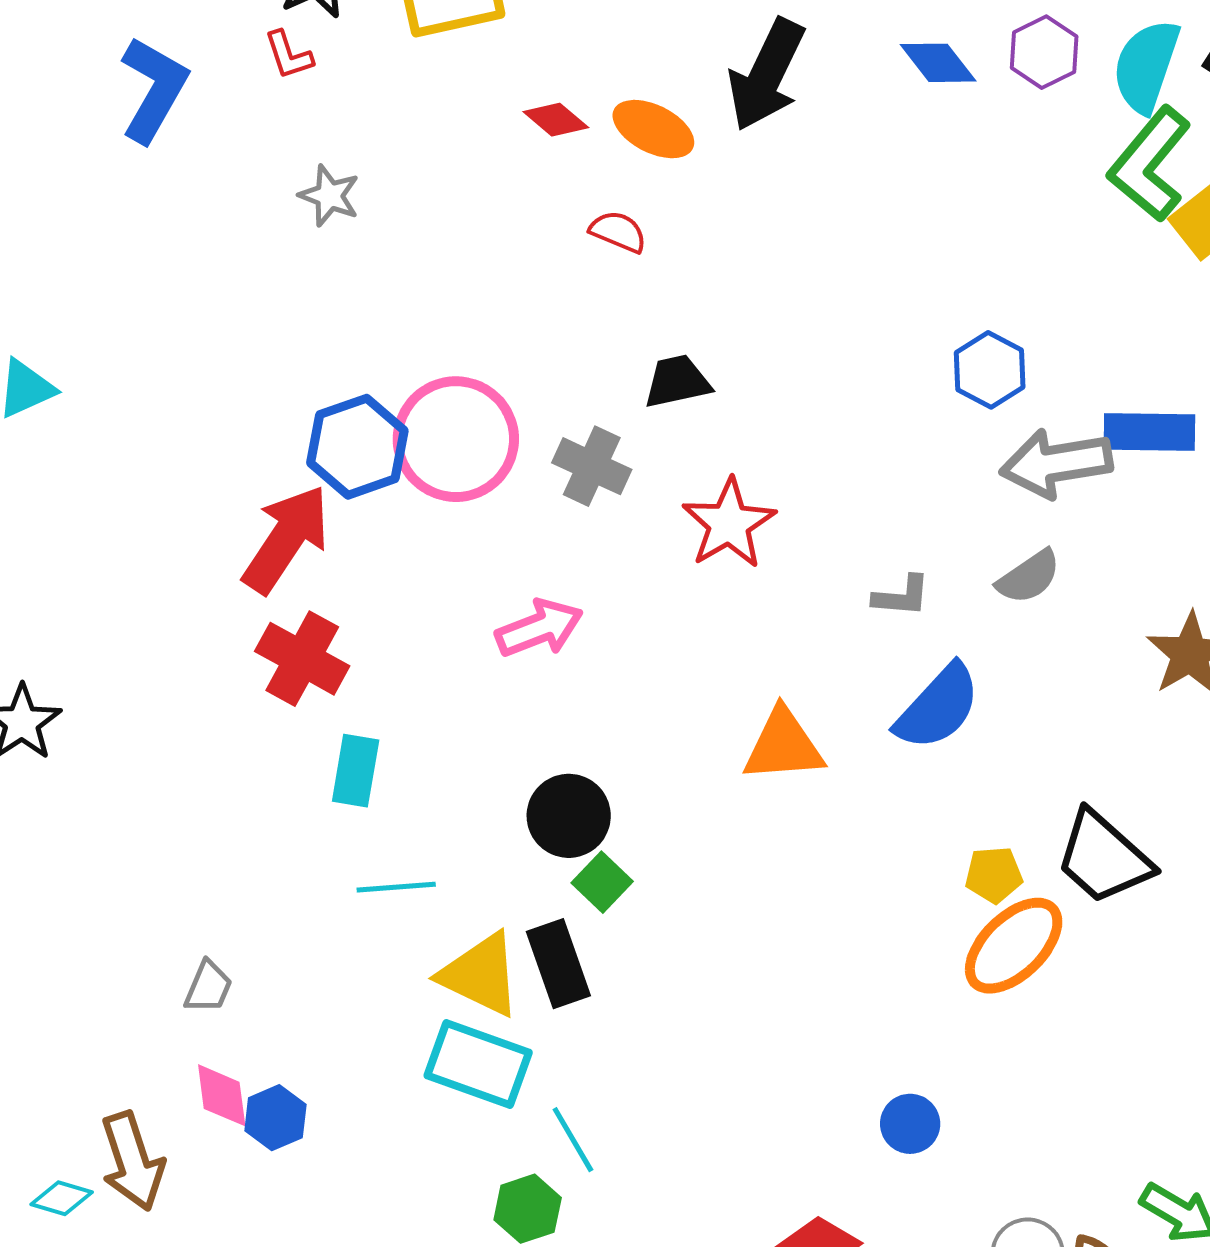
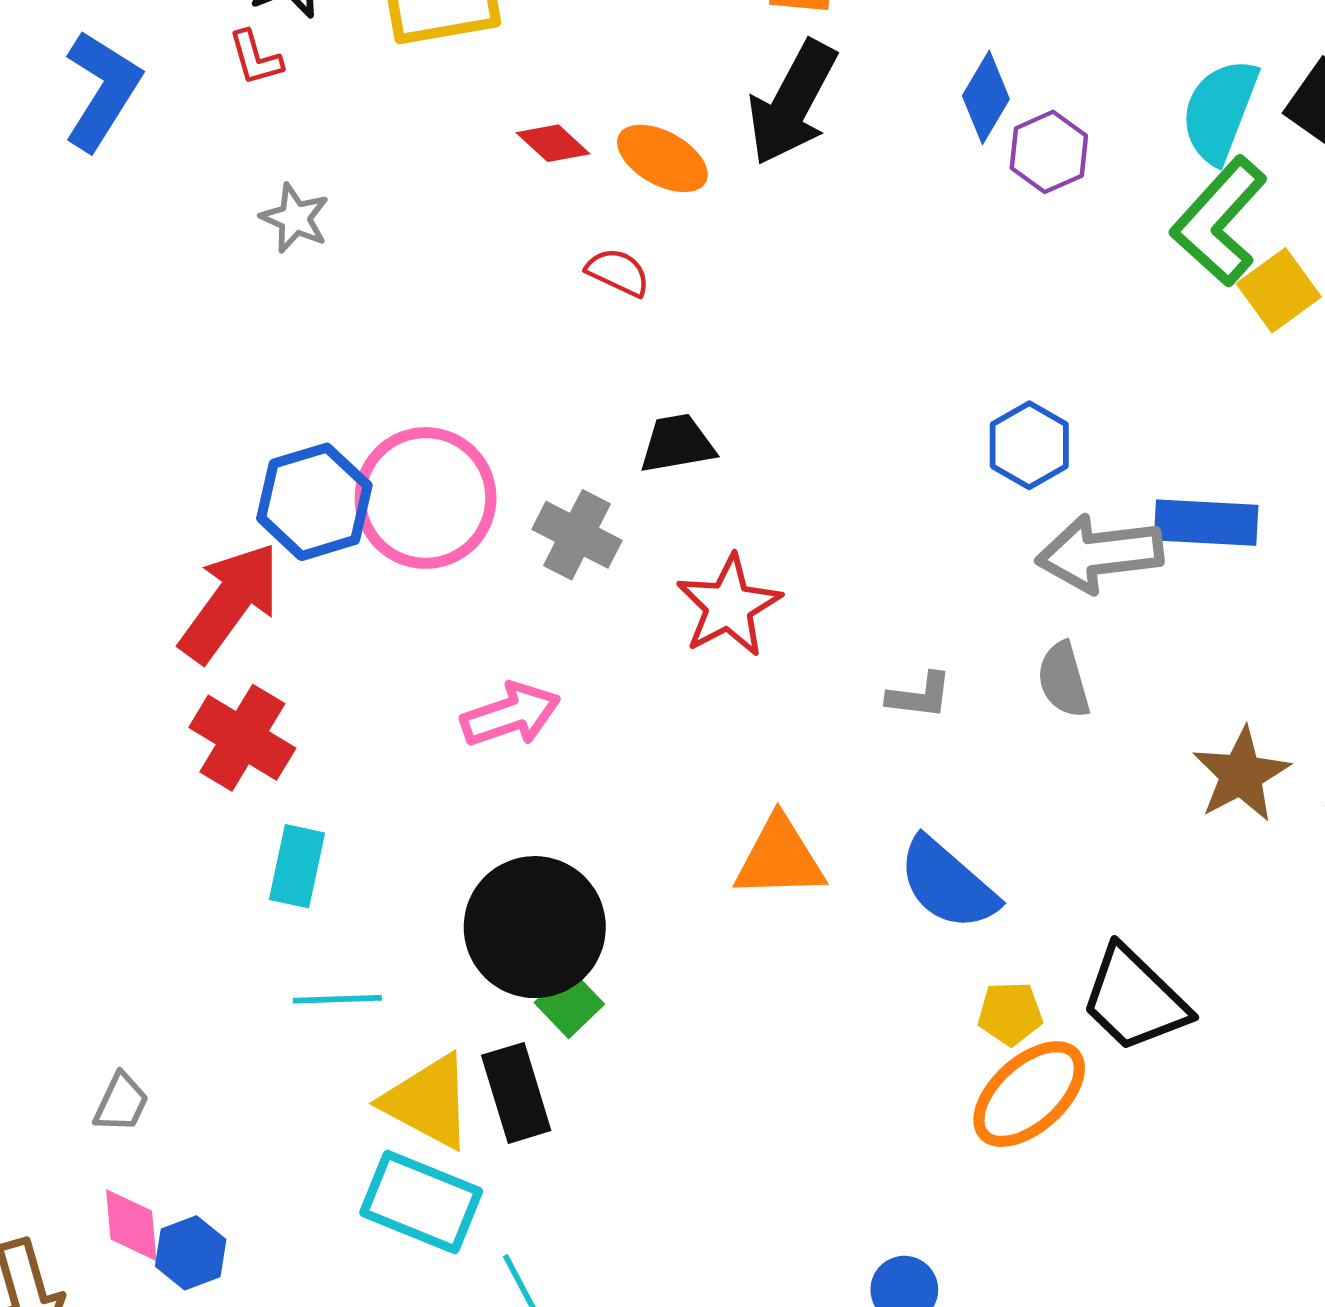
purple hexagon: (1044, 52) -> (1049, 152), moved
blue diamond: (938, 63) -> (986, 97), turned 66
gray semicircle: (1029, 577) -> (1064, 680), turned 106
blue semicircle: (938, 707) -> (948, 884), moved, turned 86
black circle: (569, 816) -> (535, 927), size x1.5

